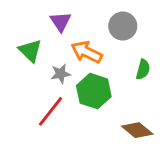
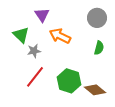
gray circle: (123, 26) -> (97, 18), moved
gray star: (61, 74) -> (34, 51), moved
green hexagon: (94, 91) -> (69, 81), moved

